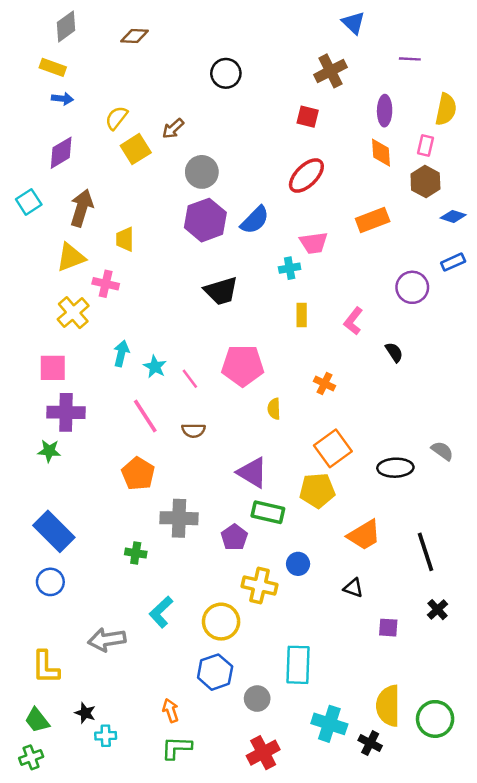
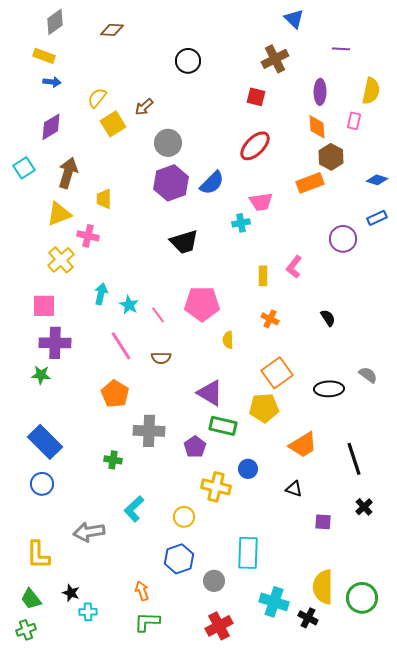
brown hexagon: (425, 182) -> (331, 157), moved
yellow rectangle: (302, 315) -> (263, 276), moved
black semicircle: (394, 352) -> (328, 318), moved
yellow circle: (221, 622) -> (184, 517), size x0.7

